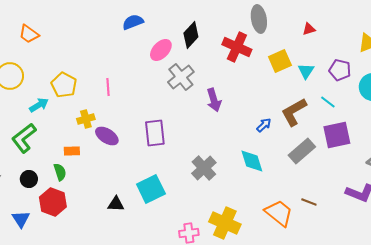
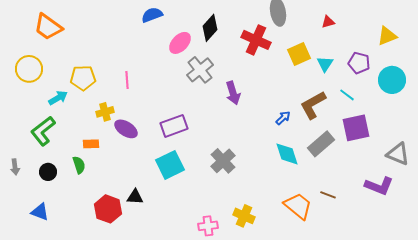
orange trapezoid: (29, 34) -> (48, 27), size x1.4
yellow pentagon: (64, 85) -> (83, 78), turned -30
purple rectangle: (155, 133) -> (174, 126), turned 76
cyan diamond: (252, 161) -> (287, 154), moved
cyan square: (151, 189) -> (170, 165), moved
red hexagon: (53, 202) -> (108, 209), moved
blue triangle: (21, 219) -> (40, 212), turned -36
yellow cross: (225, 223) -> (244, 216), size x0.7

